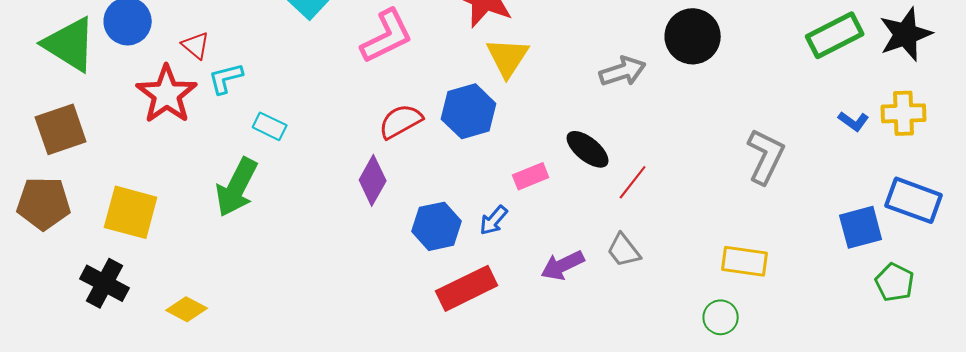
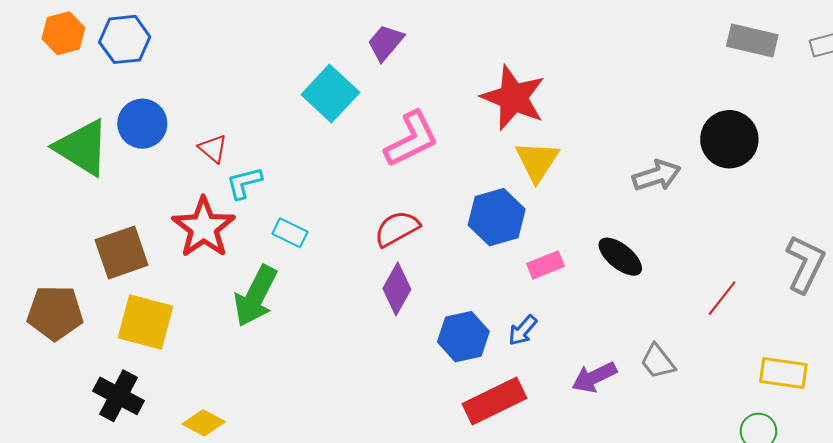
red star: (167, 94) -> (204, 228), moved
red semicircle: (401, 121) -> (397, 229), moved
brown square: (61, 129) -> (122, 252), moved
pink rectangle: (531, 176) -> (545, 265), moved
red line: (633, 182) -> (722, 298), moved

